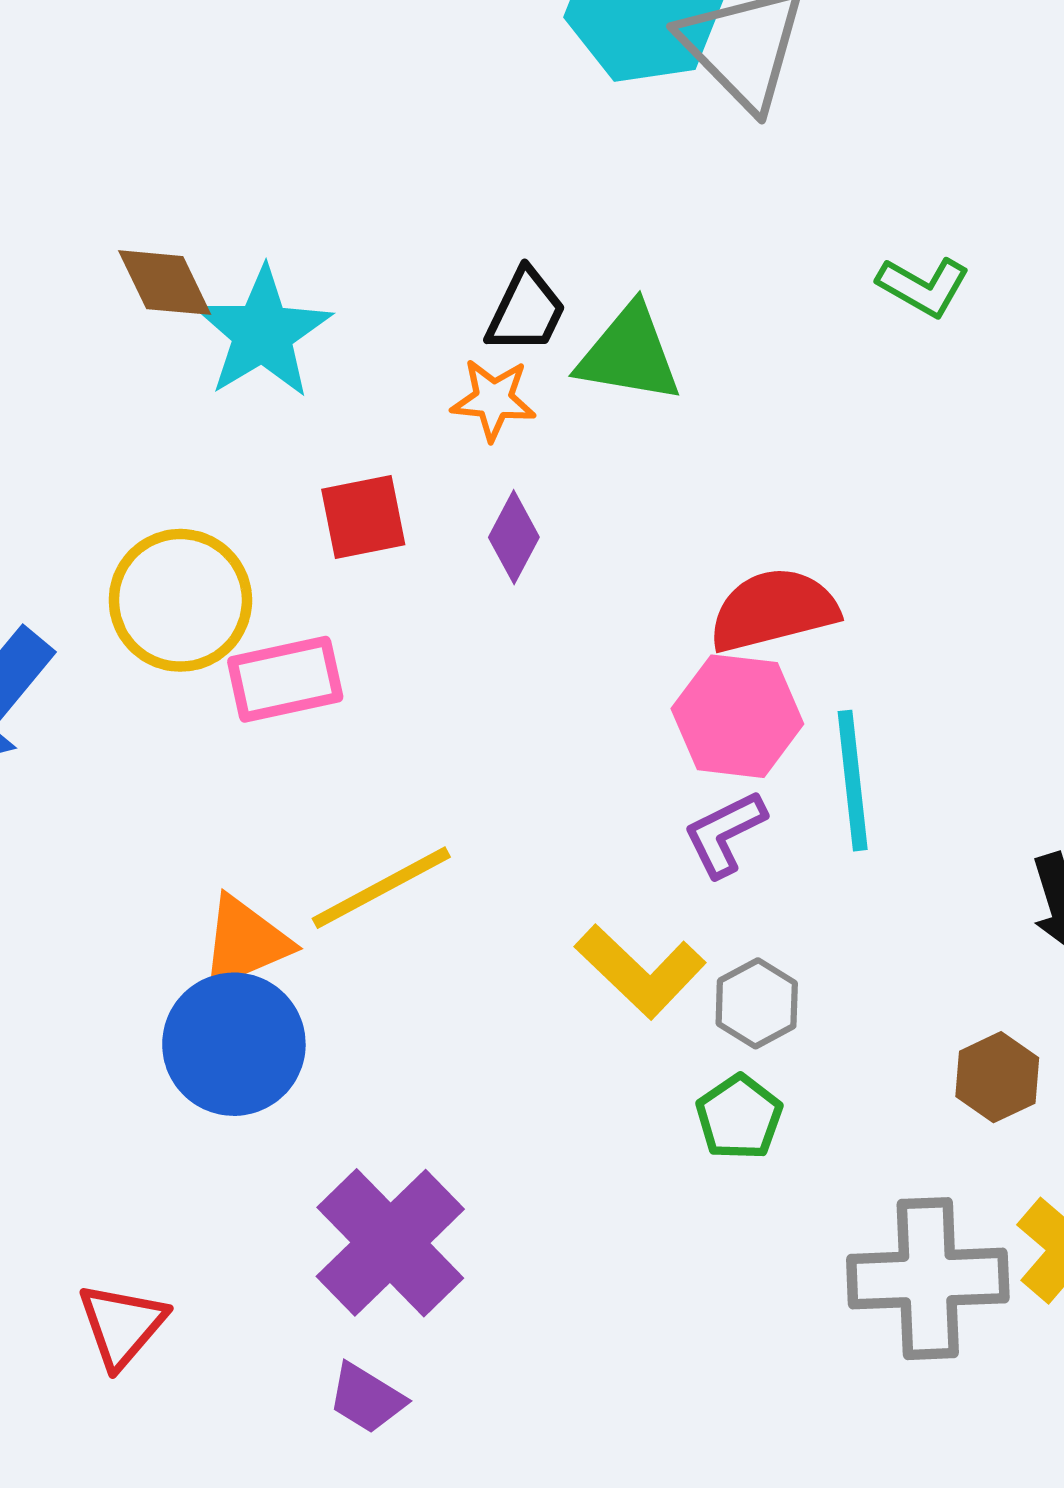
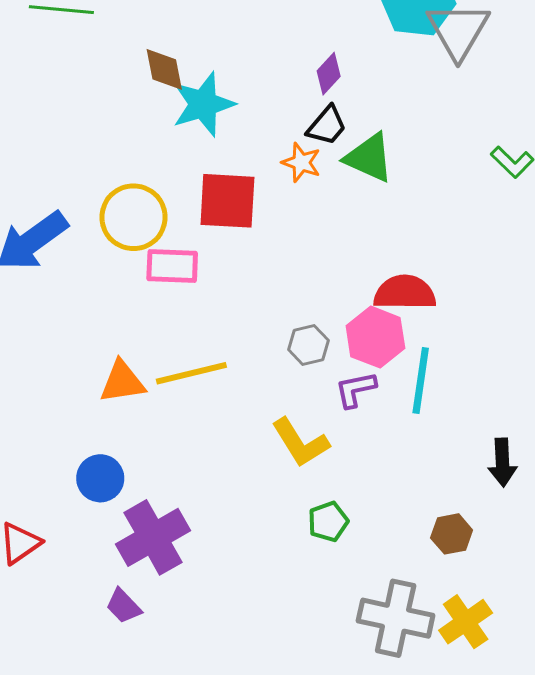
red square: (363, 517) -> (227, 201), size x1.5
purple diamond: (514, 537) -> (329, 74), moved
gray hexagon: (757, 1003) -> (308, 345), moved
blue circle: (234, 1044) -> (100, 478), moved, size x0.7

